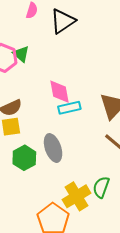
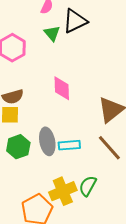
green triangle: (21, 54) -> (52, 33), moved
cyan rectangle: (69, 108) -> (69, 145), moved

